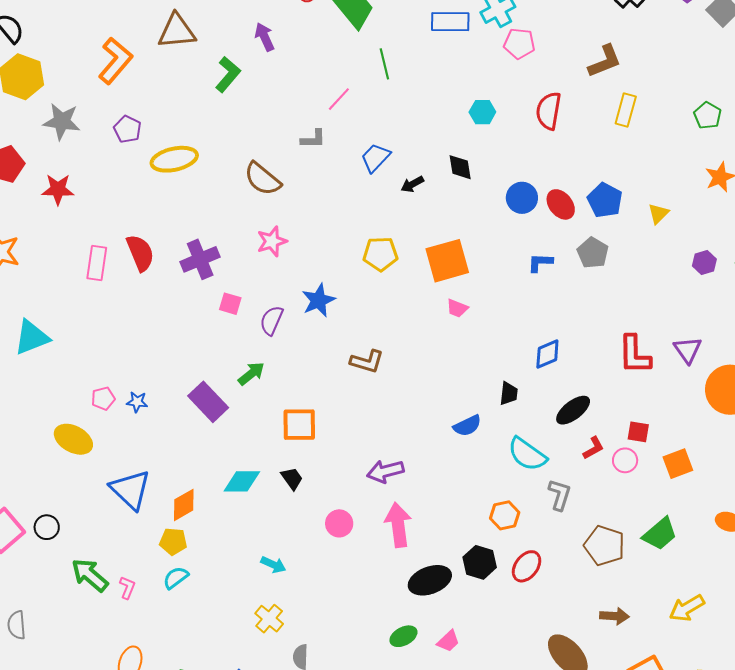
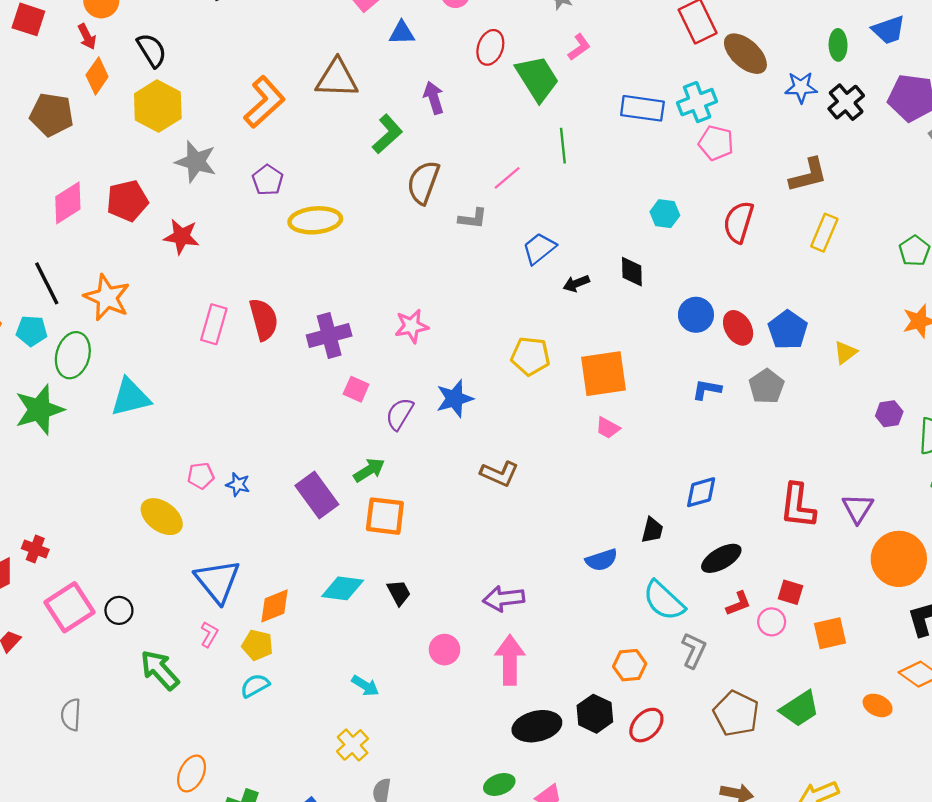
brown semicircle: (262, 179) -> (423, 182), moved, turned 63
orange square: (299, 425) -> (385, 516), moved
pink L-shape: (127, 588) -> (209, 634), moved

